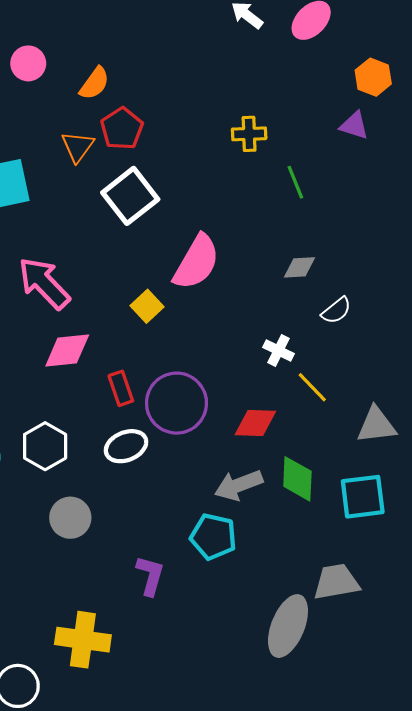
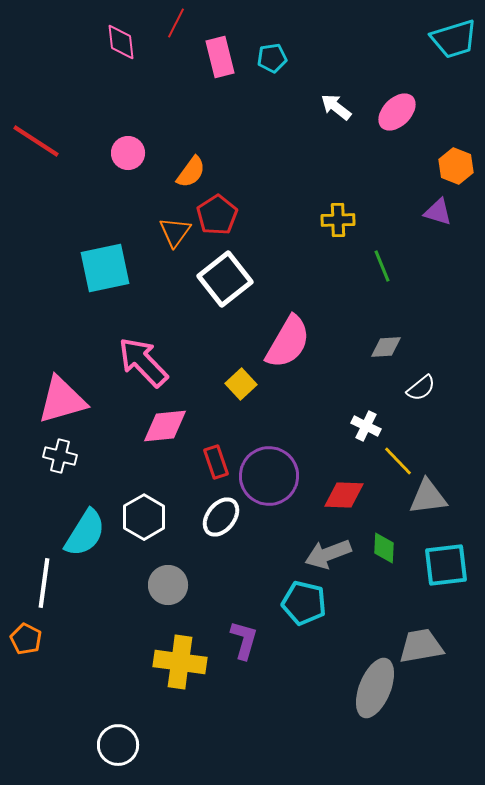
gray triangle: (376, 425) -> (428, 497), moved
white ellipse: (126, 446) -> (221, 517), turned -30
green diamond: (297, 479) -> (384, 548), size x0.7
yellow cross: (83, 640) -> (180, 662), moved

